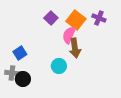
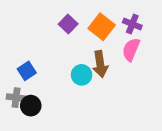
pink semicircle: (69, 35) -> (131, 49), moved
cyan circle: (59, 66) -> (82, 75), moved

